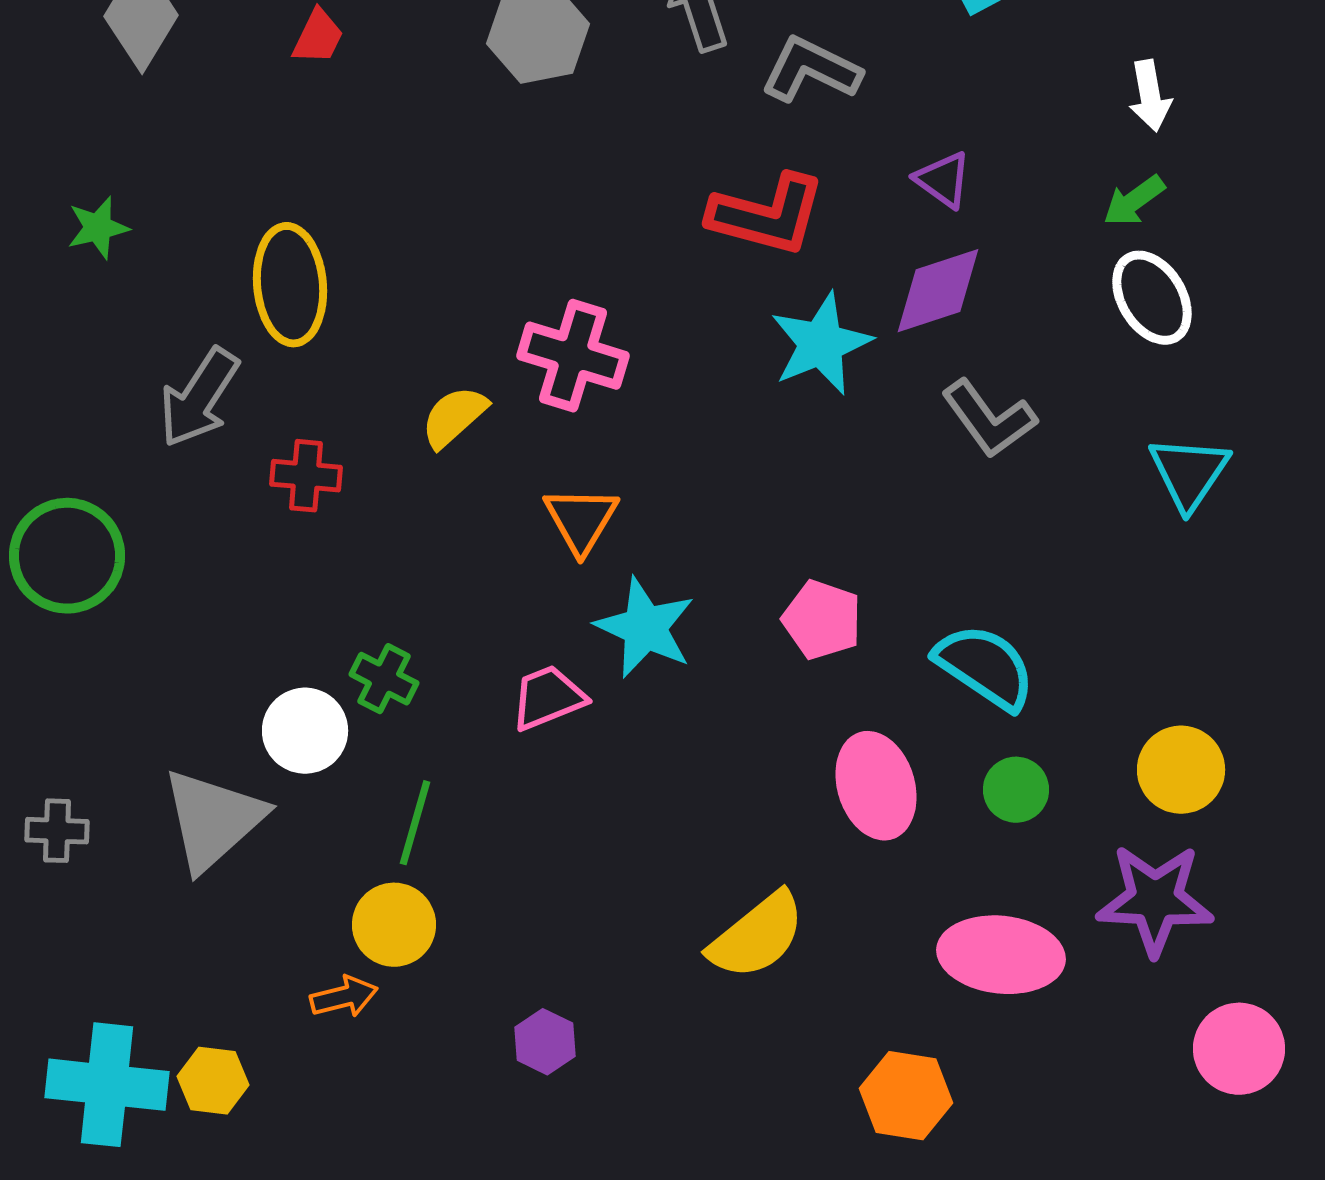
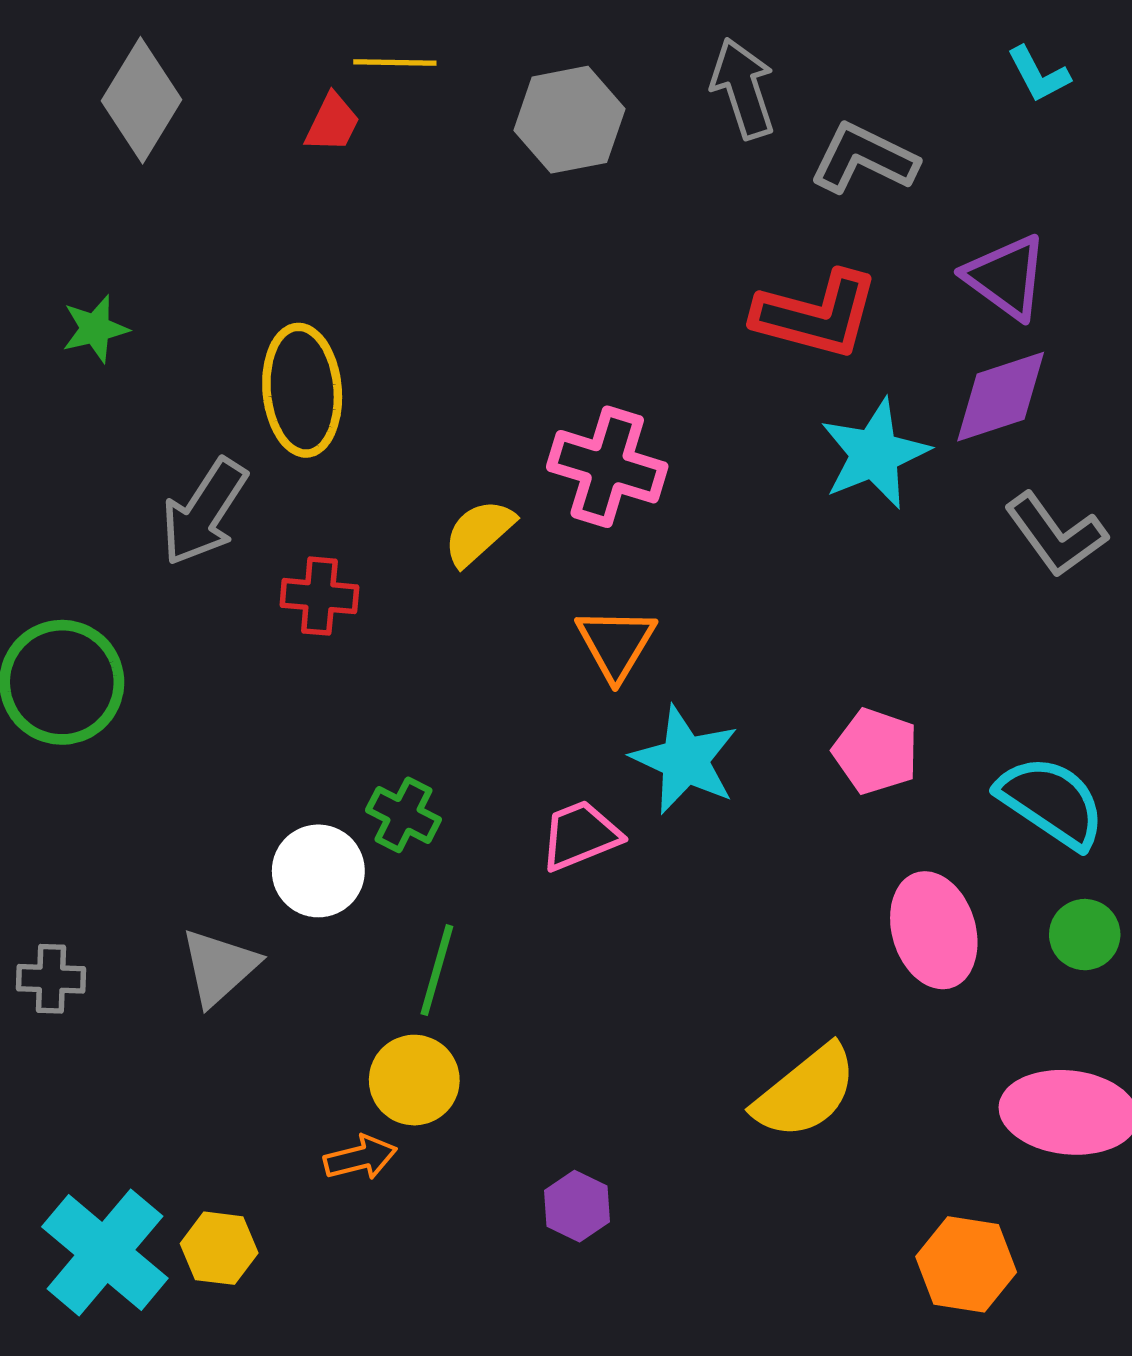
purple triangle: (943, 180) -> (1006, 277), size x1.4
gray triangle: (213, 820) -> (219, 967), size x0.7
cyan cross: (107, 1085) -> (105, 1253), turned 34

